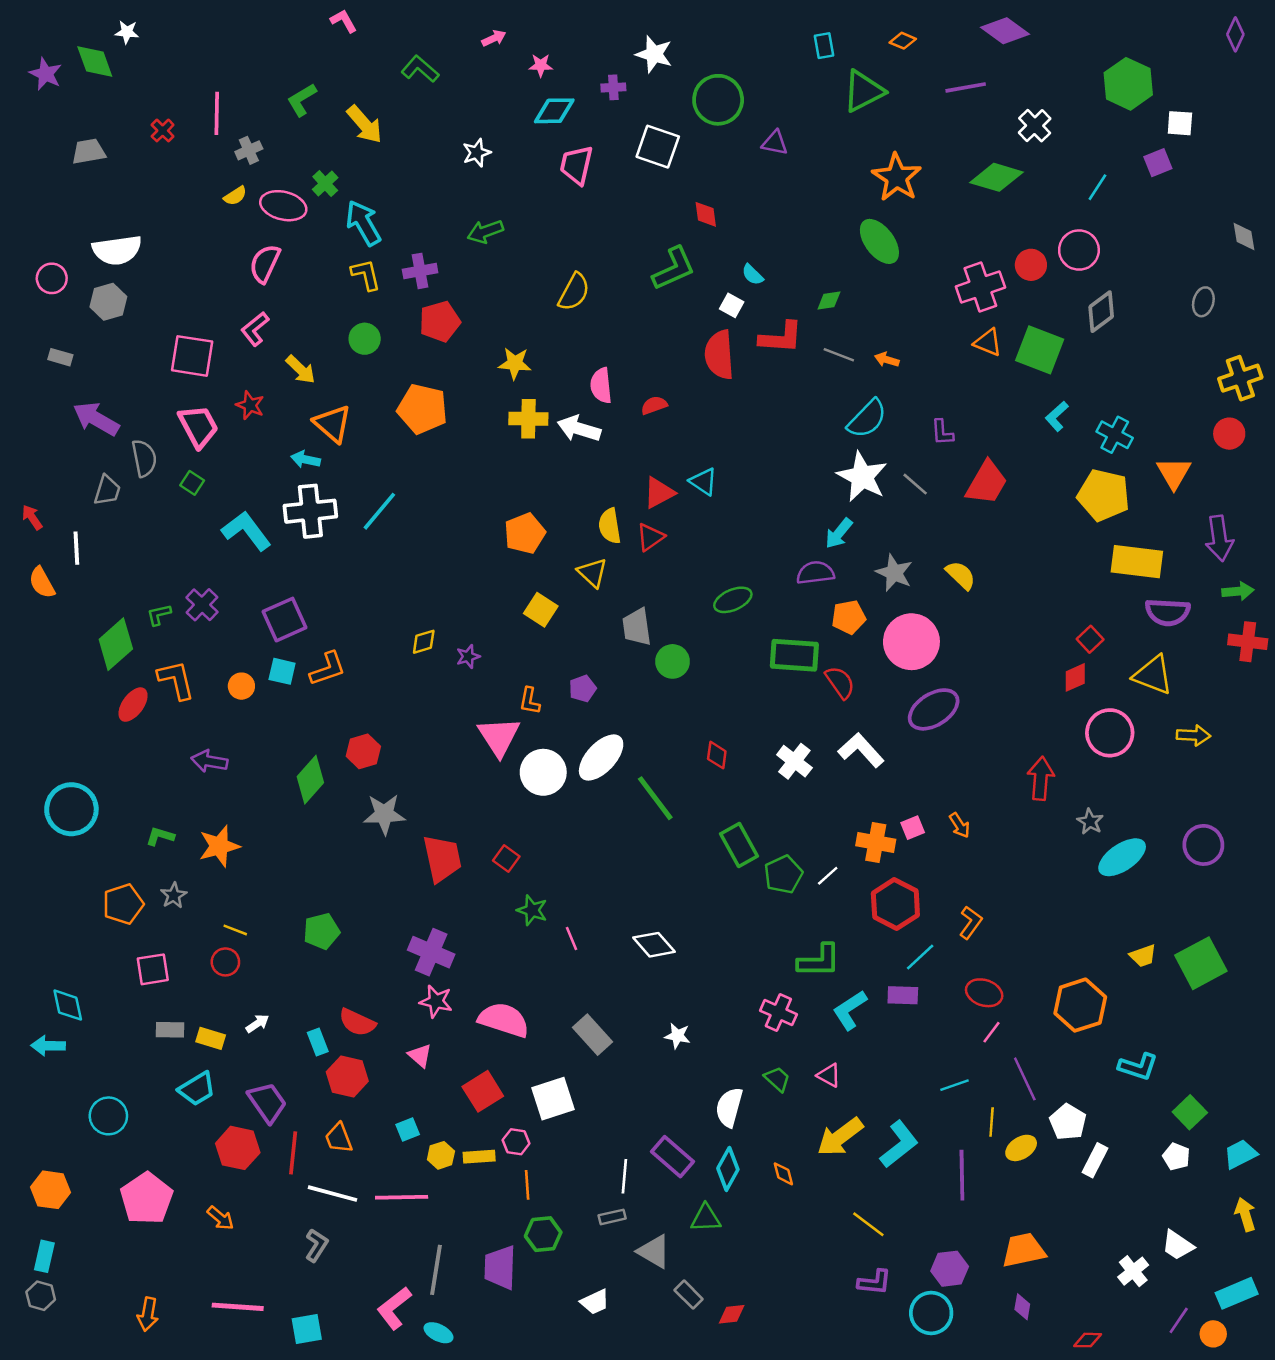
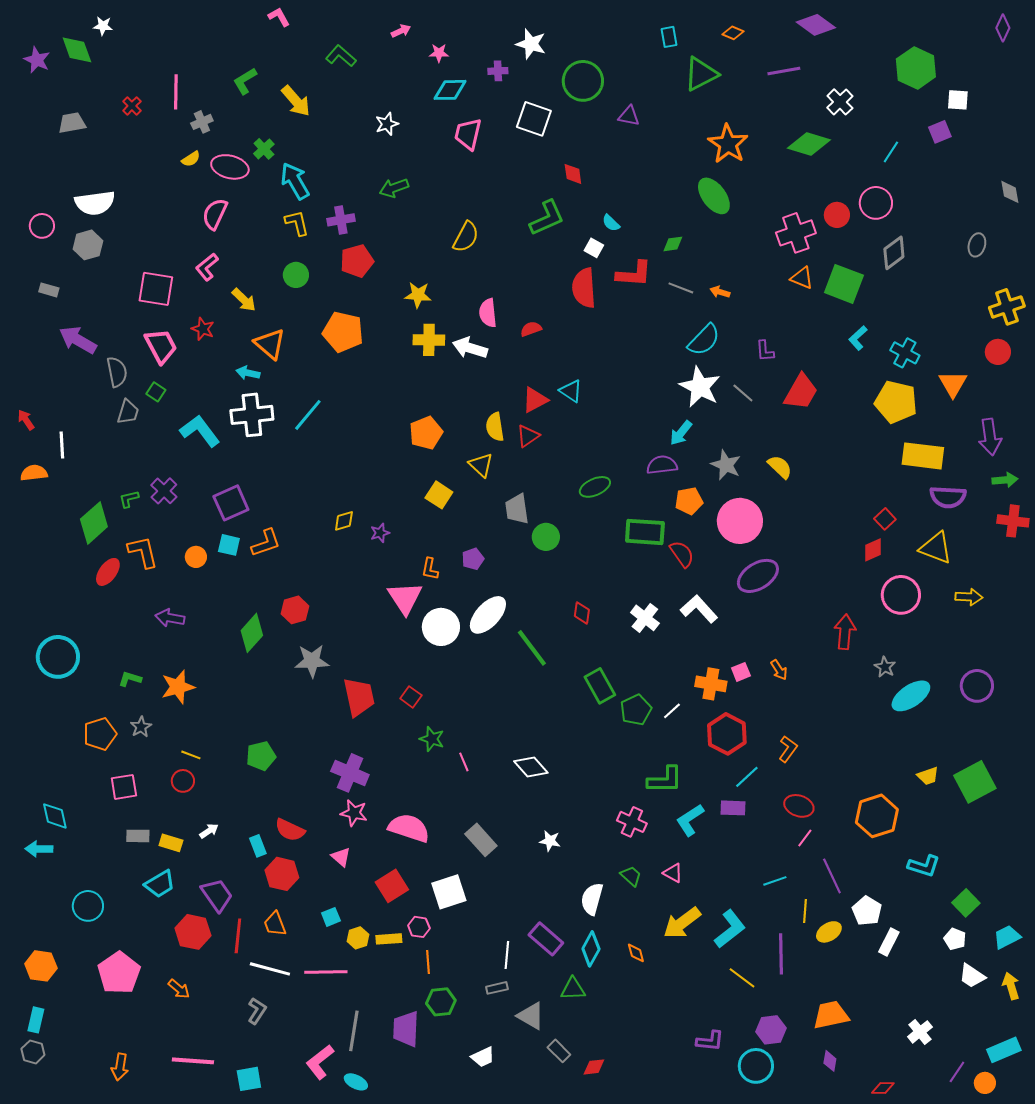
gray trapezoid: (107, 490) -> (128, 412), moved
orange semicircle: (42, 583) -> (34, 473), turned 112
yellow line: (868, 1224) -> (742, 978), moved
white trapezoid: (1178, 1245) -> (972, 976), moved

